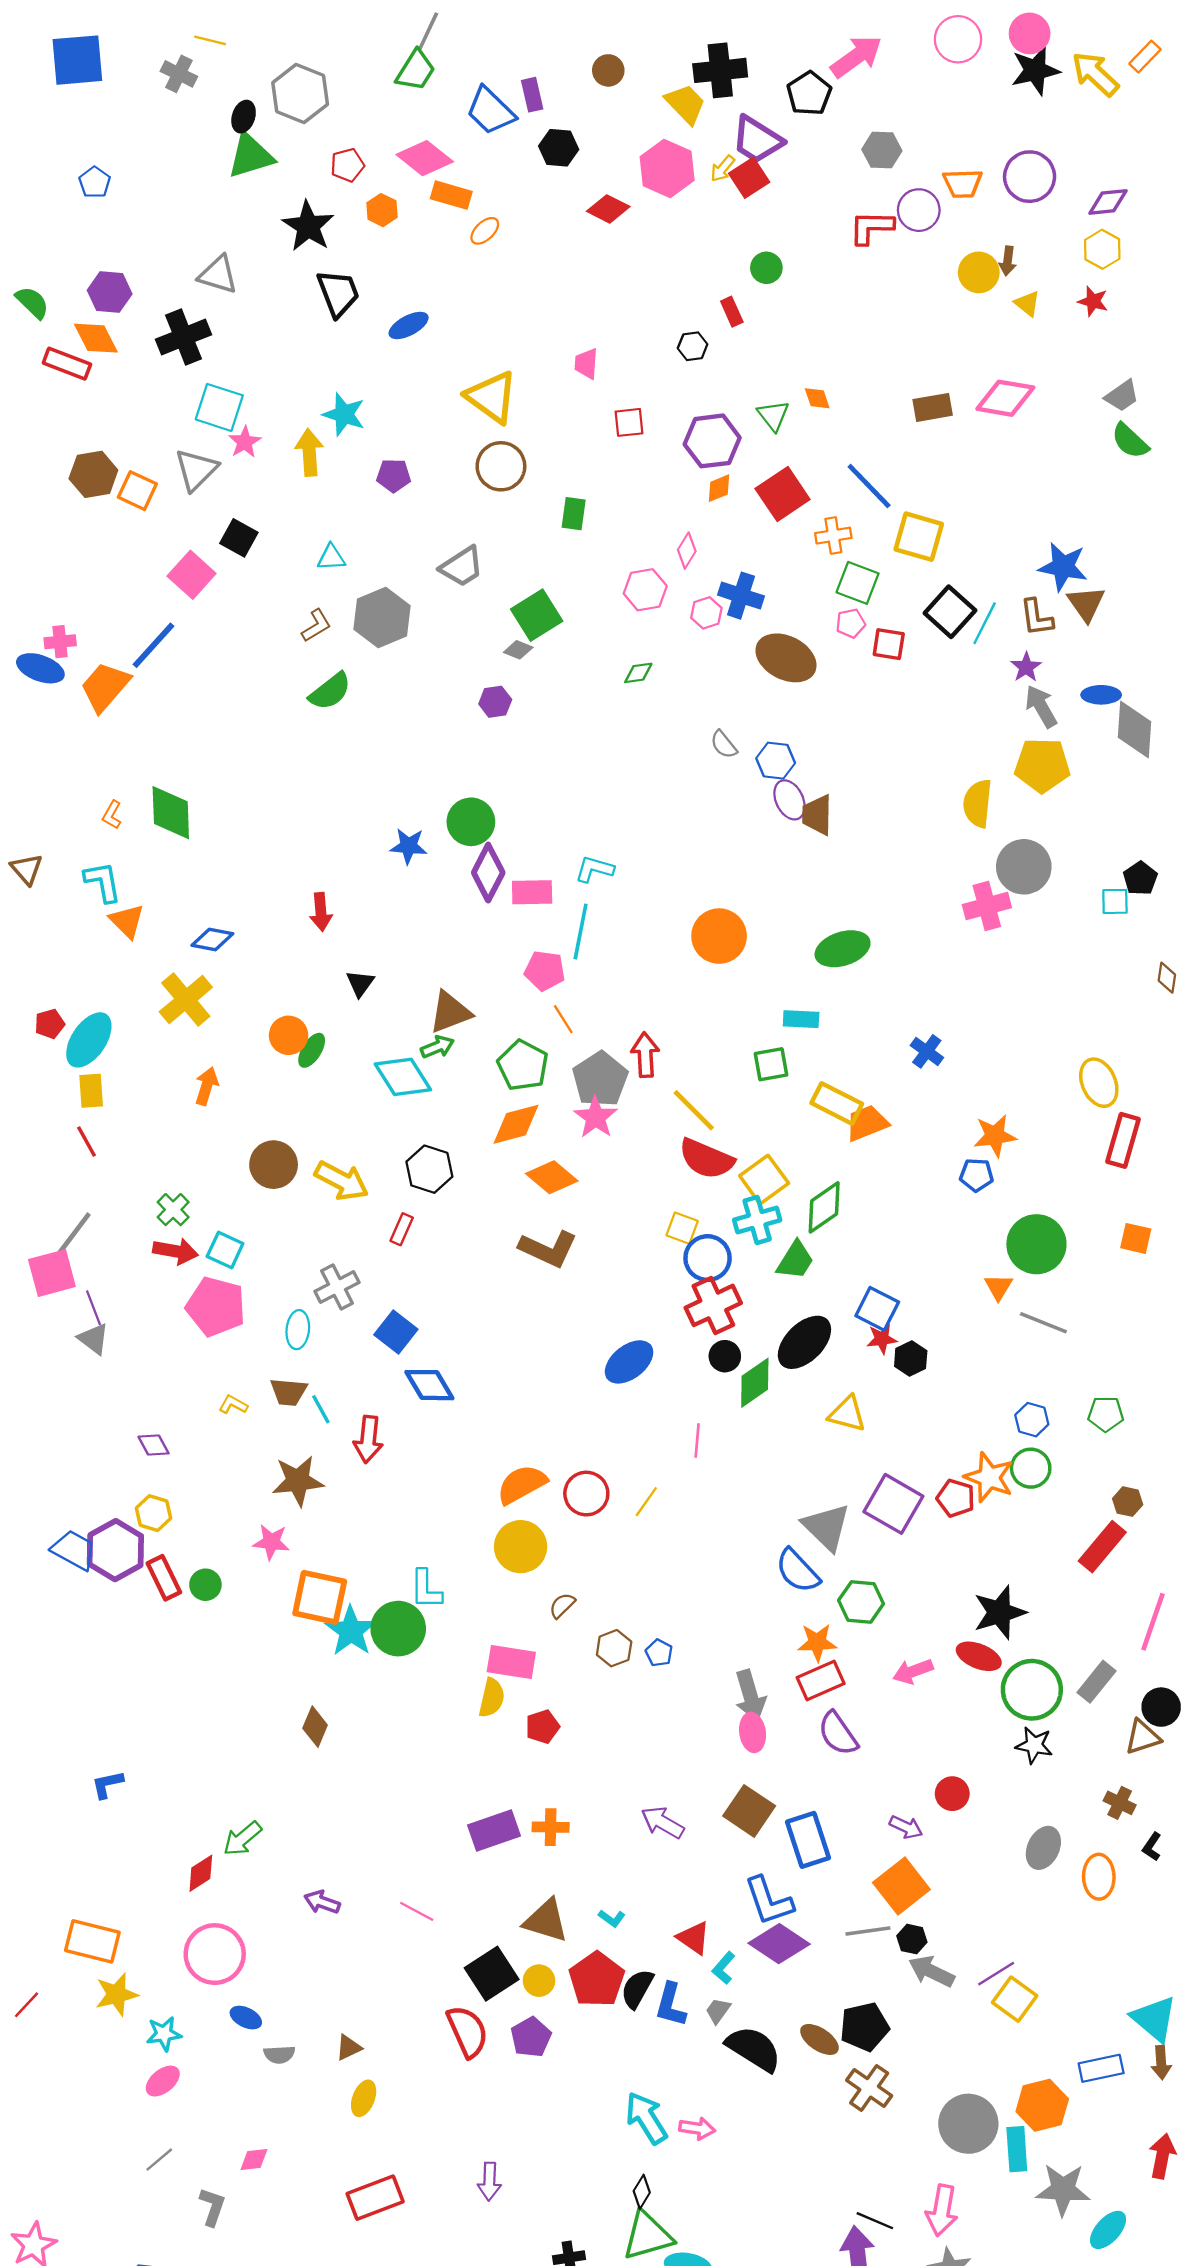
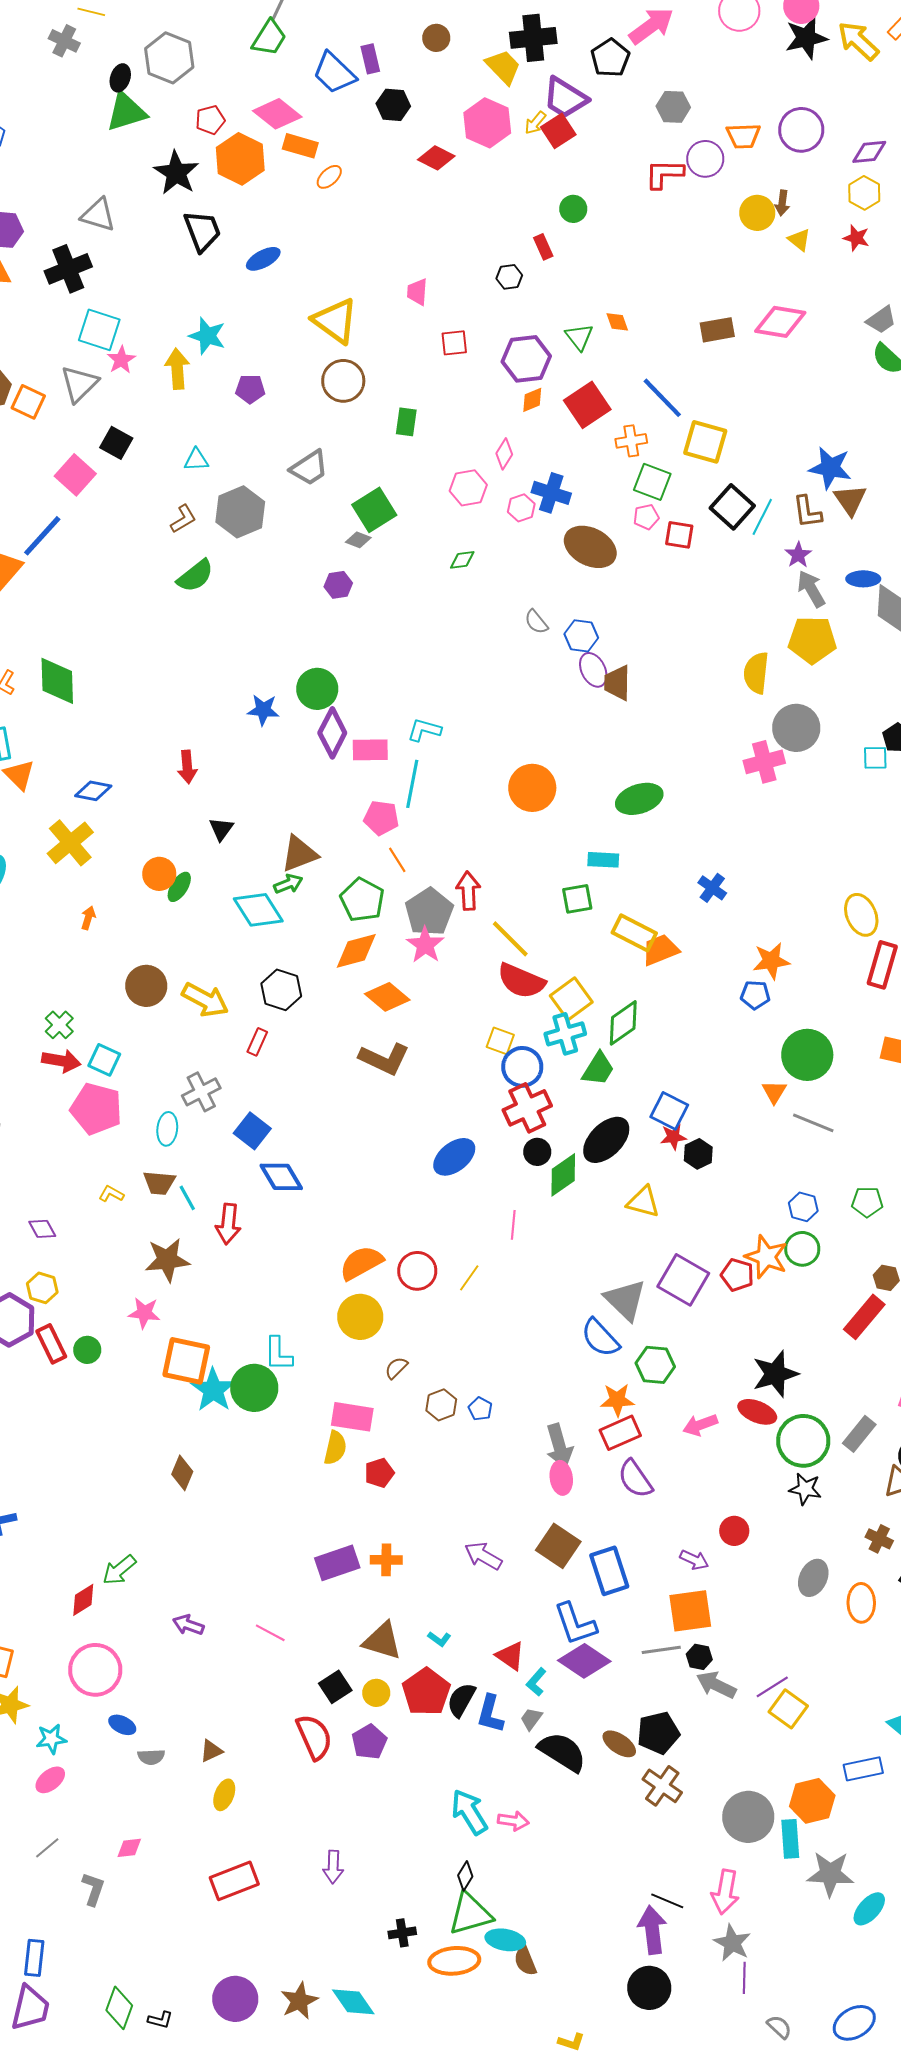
orange hexagon: (382, 210) -> (240, 159), size x1.8
orange arrow: (207, 1086) -> (88, 918), size x0.7
orange square: (901, 1886) -> (690, 1611), turned 30
black square: (492, 1974) -> (335, 1687), size x0.7

